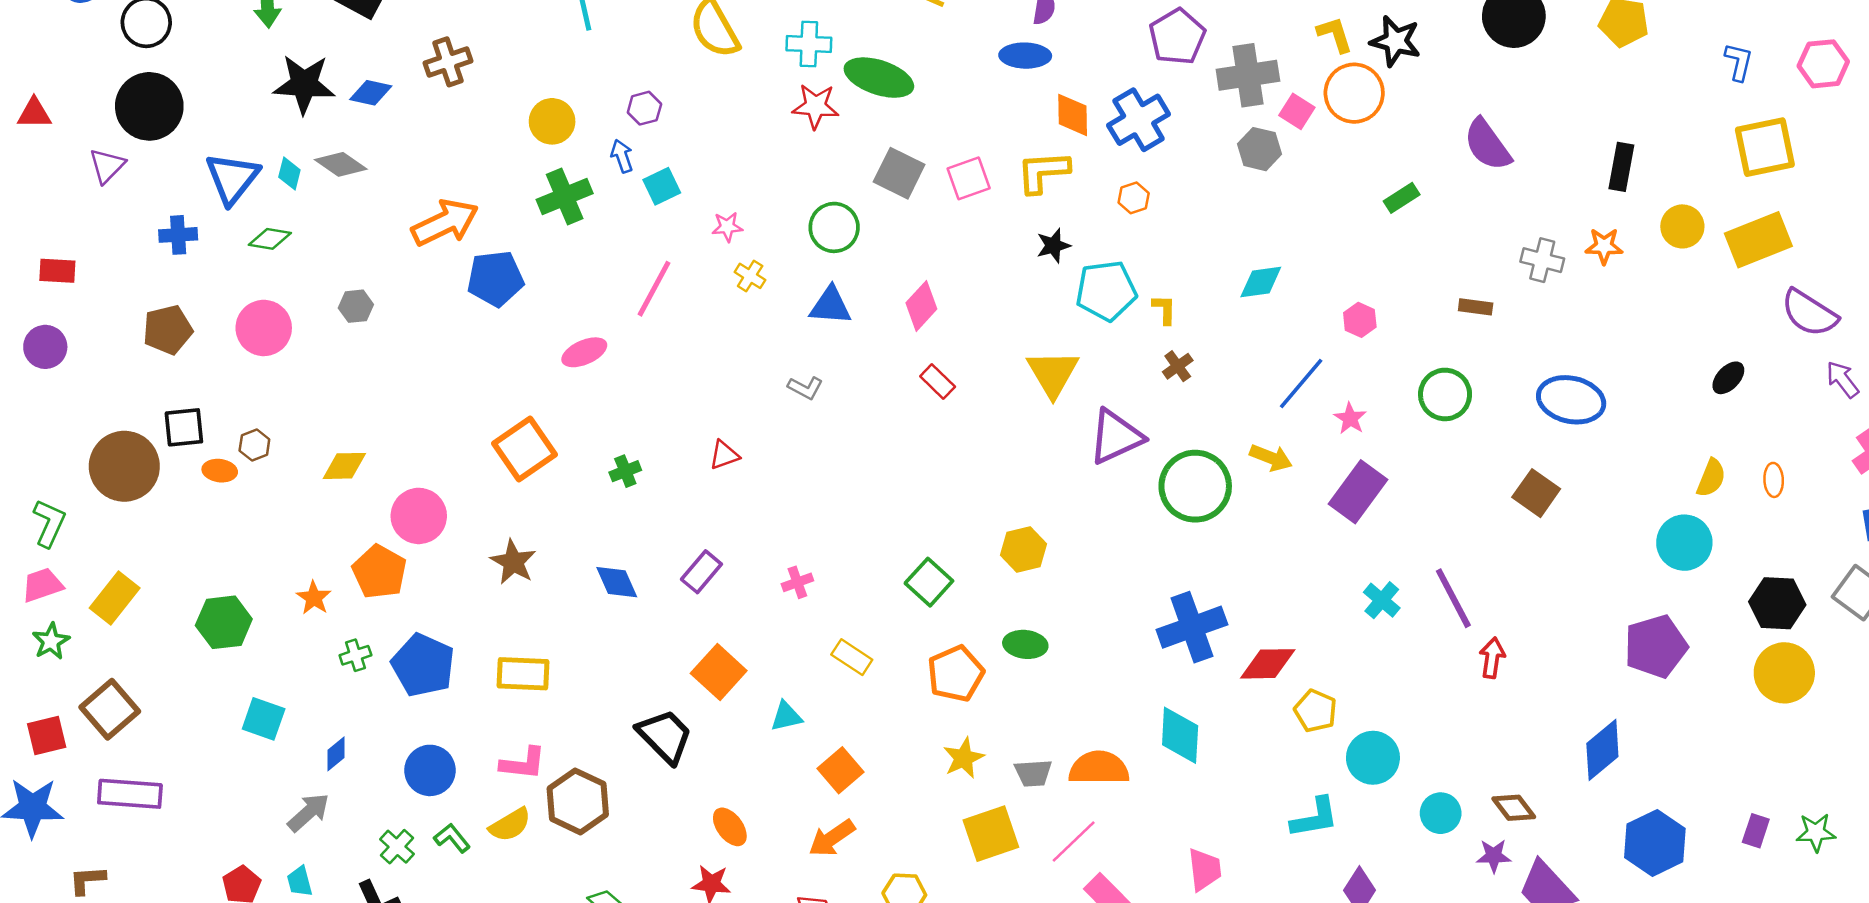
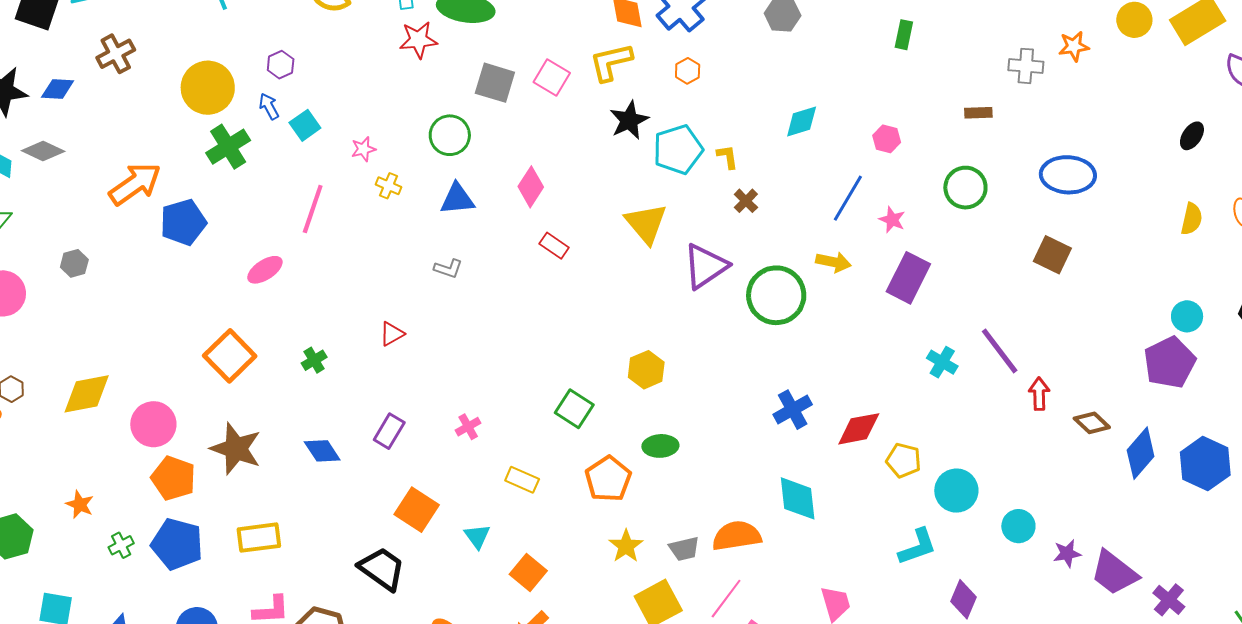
yellow circle: (552, 121) -> (208, 88), size x1.4
pink square: (969, 178) -> (552, 77), turned -30
green rectangle: (1402, 198) -> (904, 35), turned -36
black star: (1053, 246) -> (629, 120), size x1.4
yellow diamond: (344, 466) -> (87, 394), size x1.4
cyan circle: (1684, 543) -> (1187, 316), moved, size x0.7
brown star: (513, 562) -> (236, 449), size x1.4
orange pentagon: (379, 572) -> (173, 478), moved
blue cross: (1192, 627) -> (793, 410), size x0.7
cyan triangle: (786, 716) -> (477, 536), turned -44
brown diamond: (1514, 808) -> (1092, 423), moved
blue hexagon: (1655, 843) -> (1205, 464), moved

